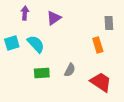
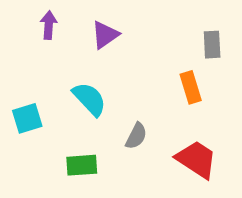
cyan square: (12, 43) -> (27, 118), moved
cyan semicircle: (36, 44) -> (89, 99), moved
green rectangle: (42, 73) -> (82, 165), moved

